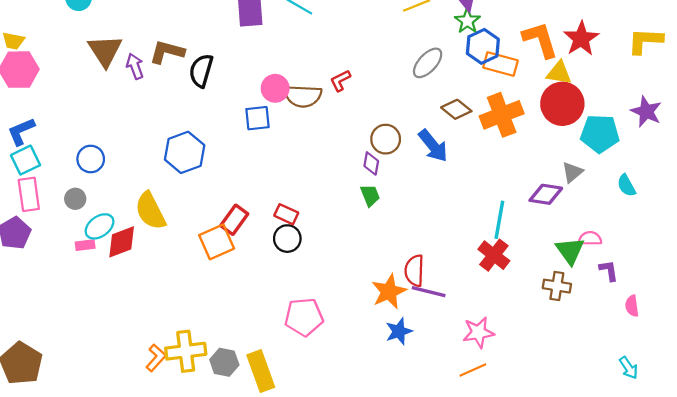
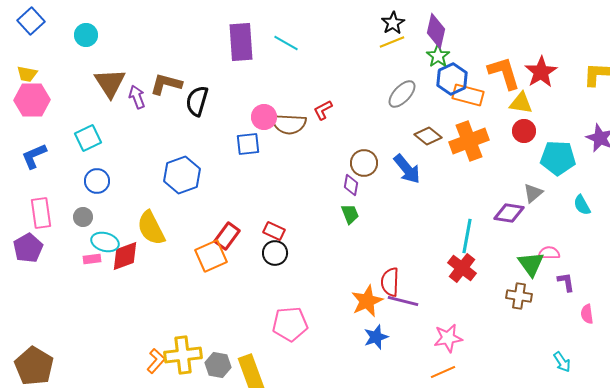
red circle: (562, 104) -> (524, 131), size x0.6
cyan square: (26, 160) -> (88, 138), moved
cyan ellipse: (100, 226) -> (105, 242), turned 52
cyan arrow: (629, 368) -> (562, 362), moved

